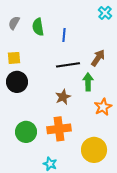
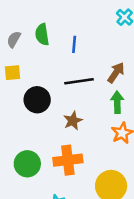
gray semicircle: (14, 23) -> (14, 39), moved
black circle: (17, 82) -> (37, 100), moved
green arrow: (88, 82) -> (117, 102), moved

